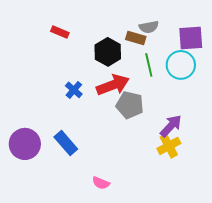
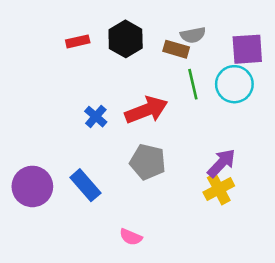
red rectangle: (60, 32) -> (78, 41), turned -36
black hexagon: (108, 52) -> (126, 39), moved
gray pentagon: (130, 105) -> (148, 162), moved

